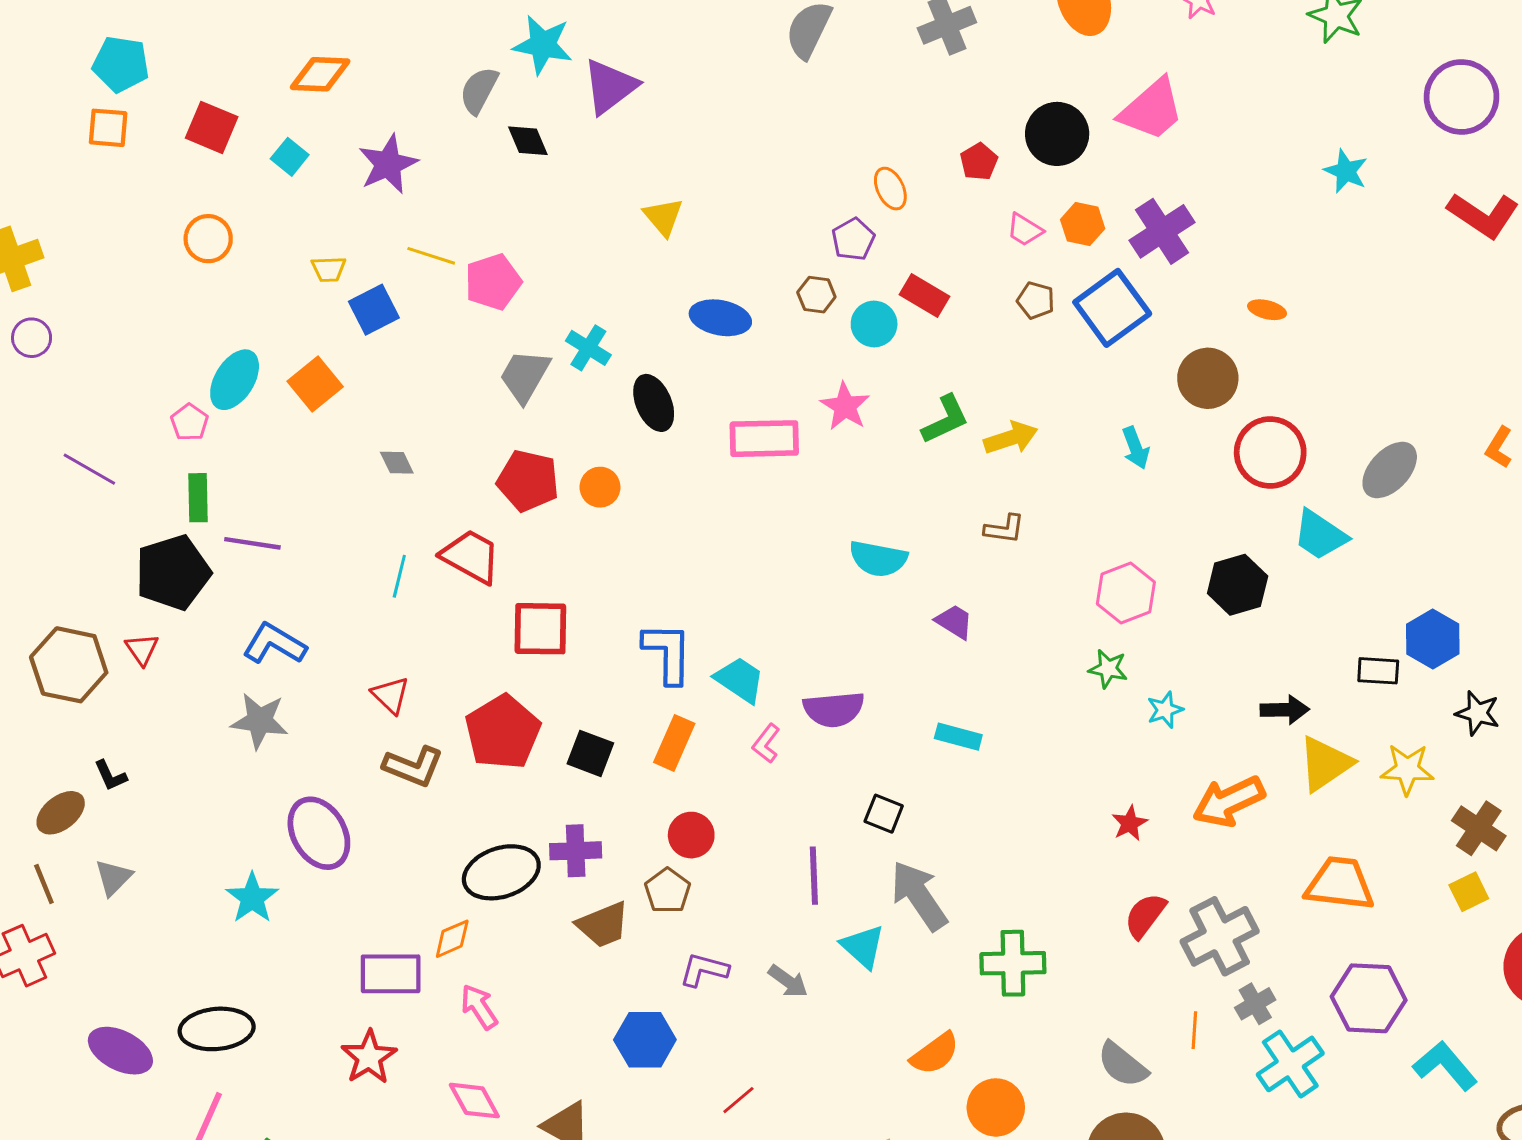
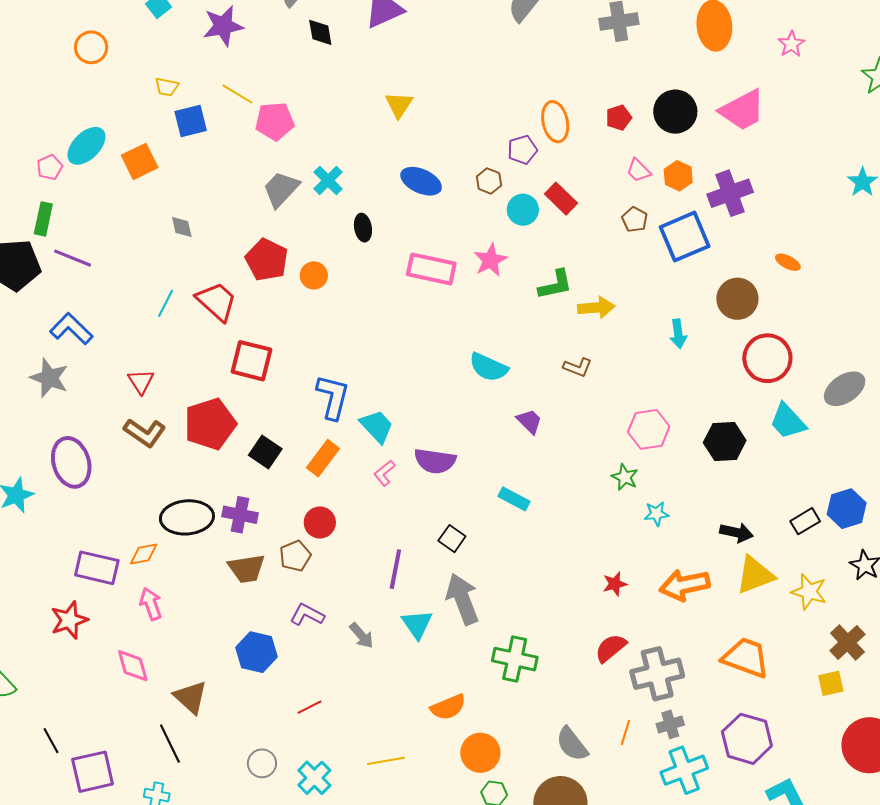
orange ellipse: (890, 189) -> (555, 122), size x1.4
black ellipse: (654, 403) -> (363, 228), size x0.7
black rectangle: (1378, 671) -> (805, 521), turned -48

